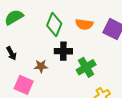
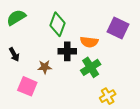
orange semicircle: (84, 24) -> (89, 42), moved

